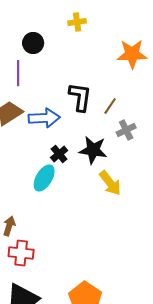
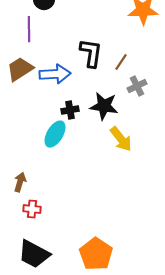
black cross: (59, 154) -> (70, 110), turned 30
red cross: (21, 253) -> (32, 209), size x0.7

